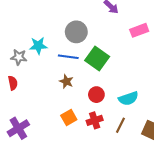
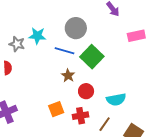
brown star: (66, 81) -> (68, 75), moved

